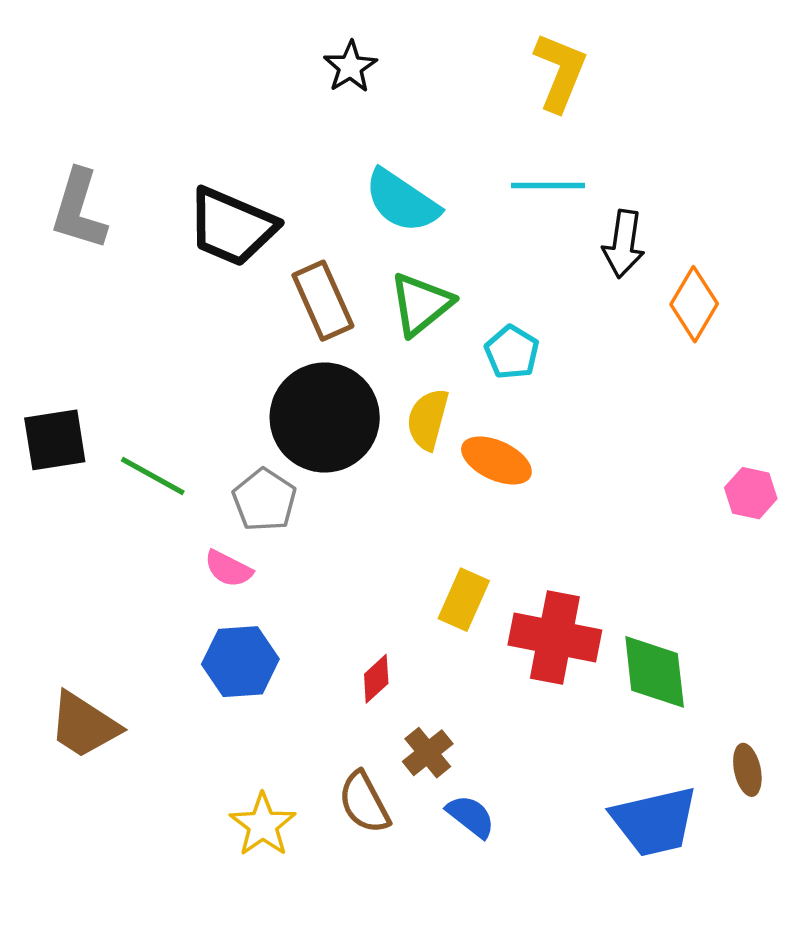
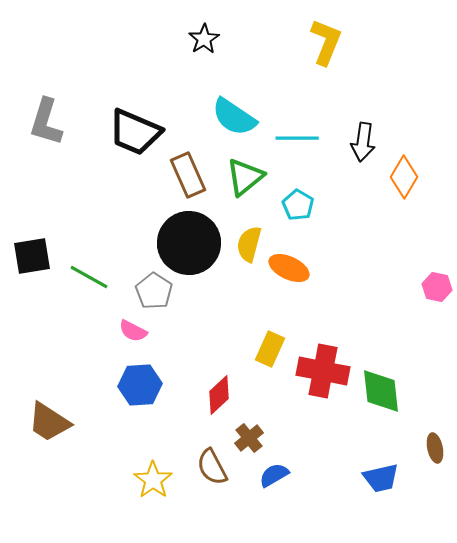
cyan line: (548, 186) -> (297, 138), moved
red diamond: (376, 679) -> (219, 395), size x1.4
blue semicircle: (471, 816) -> (274, 475), turned -68
blue trapezoid: (655, 821) -> (381, 478), size x0.7

